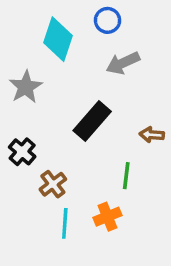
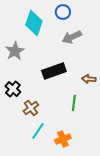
black rectangle: (92, 121) -> (54, 71), turned 30
orange cross: (107, 217) -> (63, 139), moved
cyan line: (65, 223) -> (38, 131), turned 30

